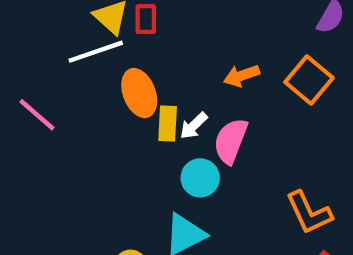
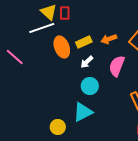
yellow rectangle: (168, 123) -> (84, 42), moved, turned 63
pink semicircle: (231, 141) -> (117, 66), moved

